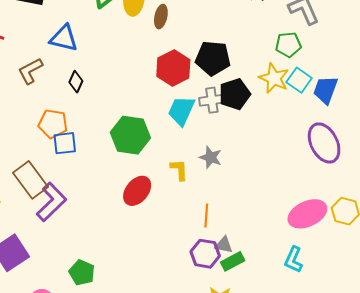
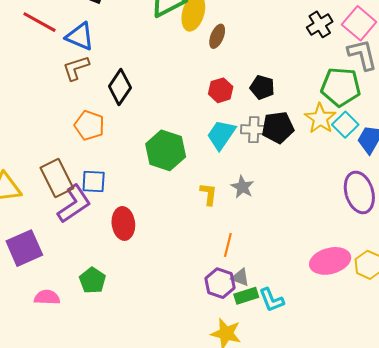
blue triangle: (64, 38) -> (80, 36), moved
green pentagon: (288, 45) -> (341, 87), size x1.5
black pentagon: (213, 58) -> (262, 87), size x0.7
red hexagon: (173, 68) -> (221, 90), size x0.7
black diamond: (76, 82) -> (120, 87), size x1.6
blue square: (65, 143) -> (94, 182), moved
red ellipse: (137, 191) -> (123, 223), moved, turned -56
cyan L-shape: (294, 260) -> (272, 300), moved, turned -56

